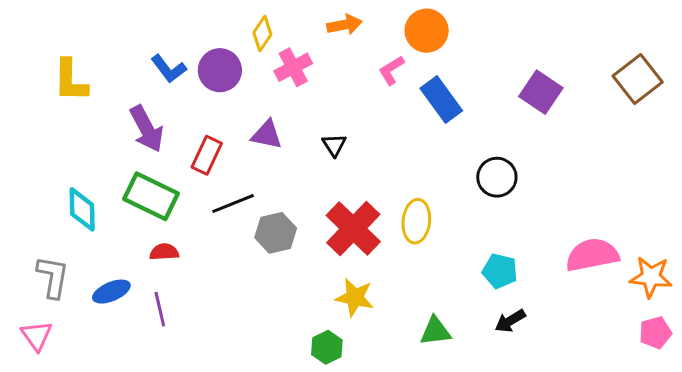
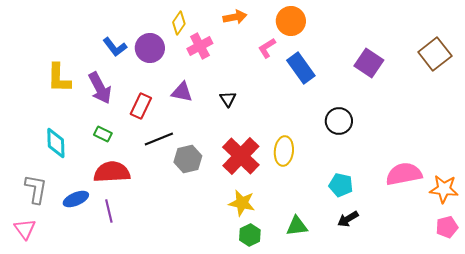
yellow L-shape: (70, 80) -> (59, 78), moved
green rectangle: (151, 196) -> (103, 134), size x0.5
red semicircle: (164, 252) -> (112, 172), size x1.8
green hexagon: (327, 347) -> (250, 235), moved

